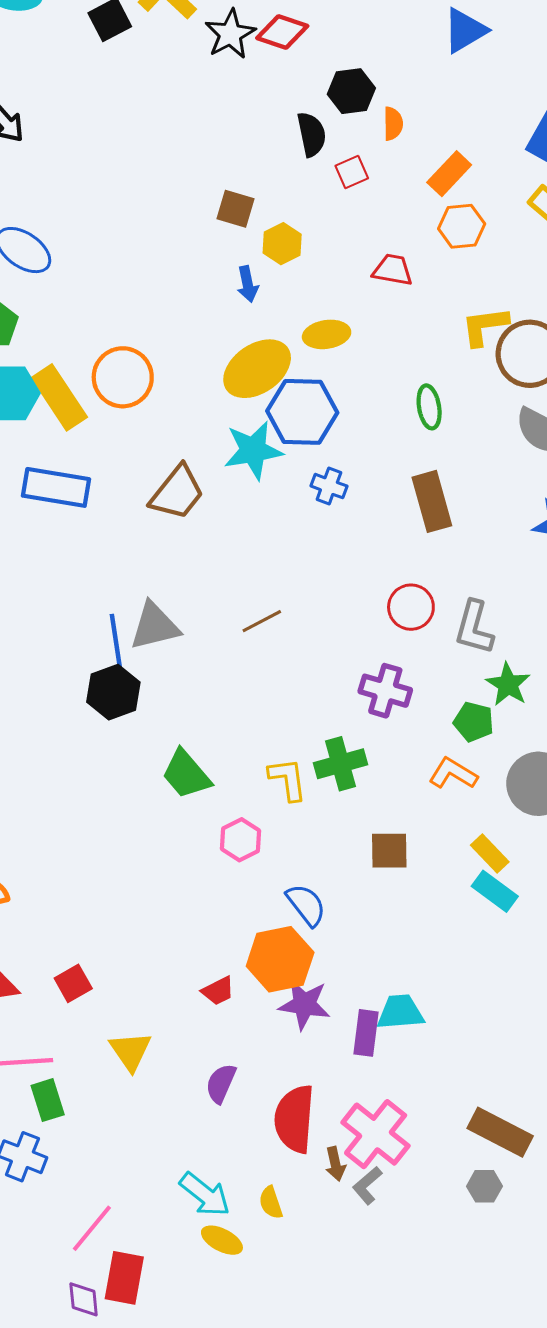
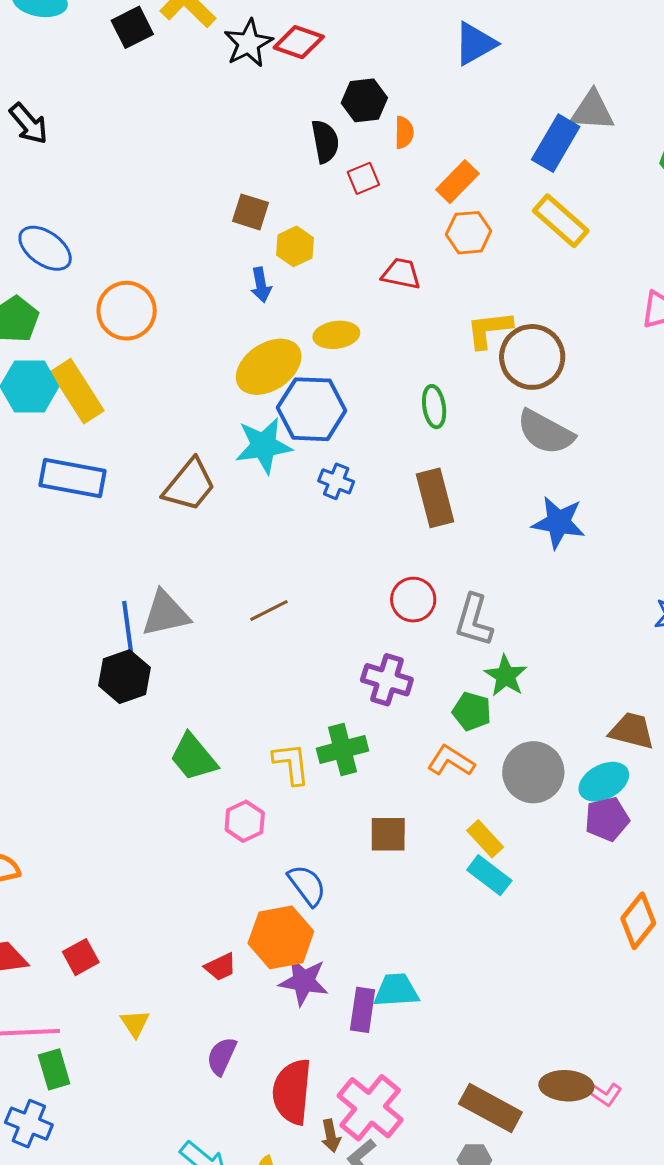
orange circle: (123, 377) -> (127, 311), moved
yellow triangle: (130, 1051) -> (135, 1023), size x0.7

